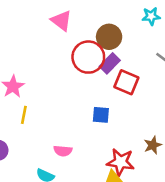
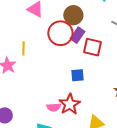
yellow line: (24, 115) -> (24, 48), moved
red star: (121, 162) -> (70, 104), moved, turned -30

